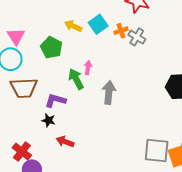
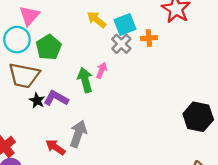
gray cross: (137, 37) -> (121, 44), moved
green pentagon: (51, 48) -> (49, 47), moved
gray arrow: (109, 92) -> (78, 134), moved
black star: (49, 120) -> (37, 100), moved

